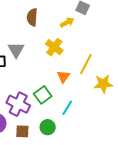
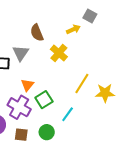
brown semicircle: (32, 17) -> (37, 33), moved, turned -30
yellow line: (86, 64) -> (82, 84), moved
orange triangle: (63, 77) -> (27, 85), moved

